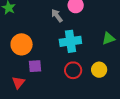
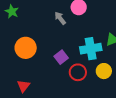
cyan cross: (70, 41) -> (91, 49), moved
purple square: (35, 66) -> (61, 57), moved, turned -32

